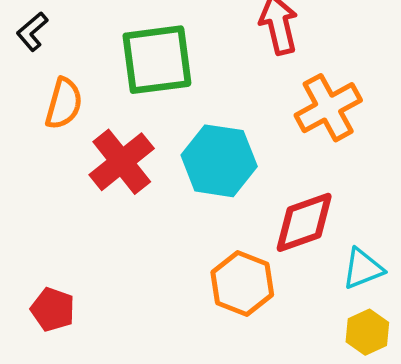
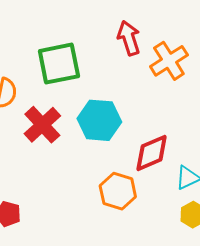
orange cross: (328, 108) -> (169, 61), moved

